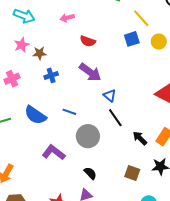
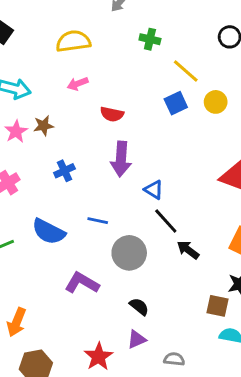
brown star: (40, 53) -> (44, 126), moved
purple arrow: (90, 72) -> (121, 159), turned 65
black arrow: (140, 138) -> (188, 250), moved
brown square: (132, 173) -> (217, 306), moved

